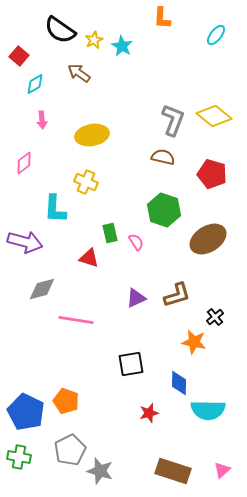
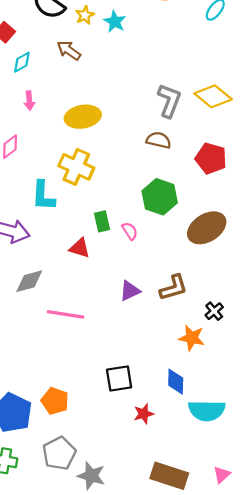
yellow cross: (86, 182) -> (76, 167), size x1.4
black square: (131, 364) -> (119, 378), moved

